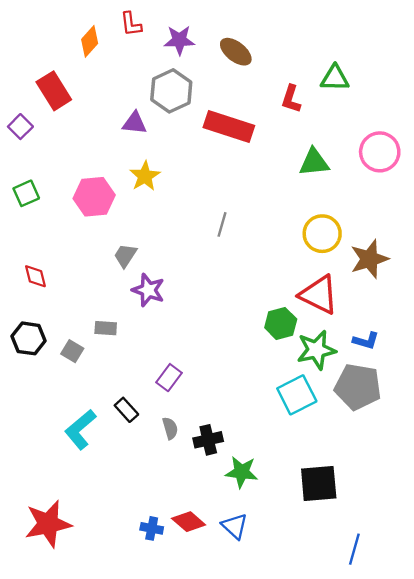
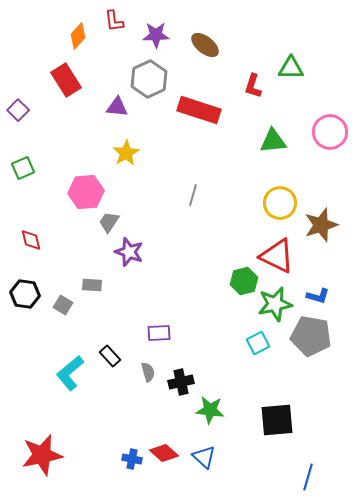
red rectangle: (54, 91) -> (66, 80), moved
pink hexagon: (94, 197) -> (86, 192), moved
purple rectangle: (169, 378) -> (159, 333), moved, turned 50
cyan square: (297, 395) -> (258, 343), size x0.7

